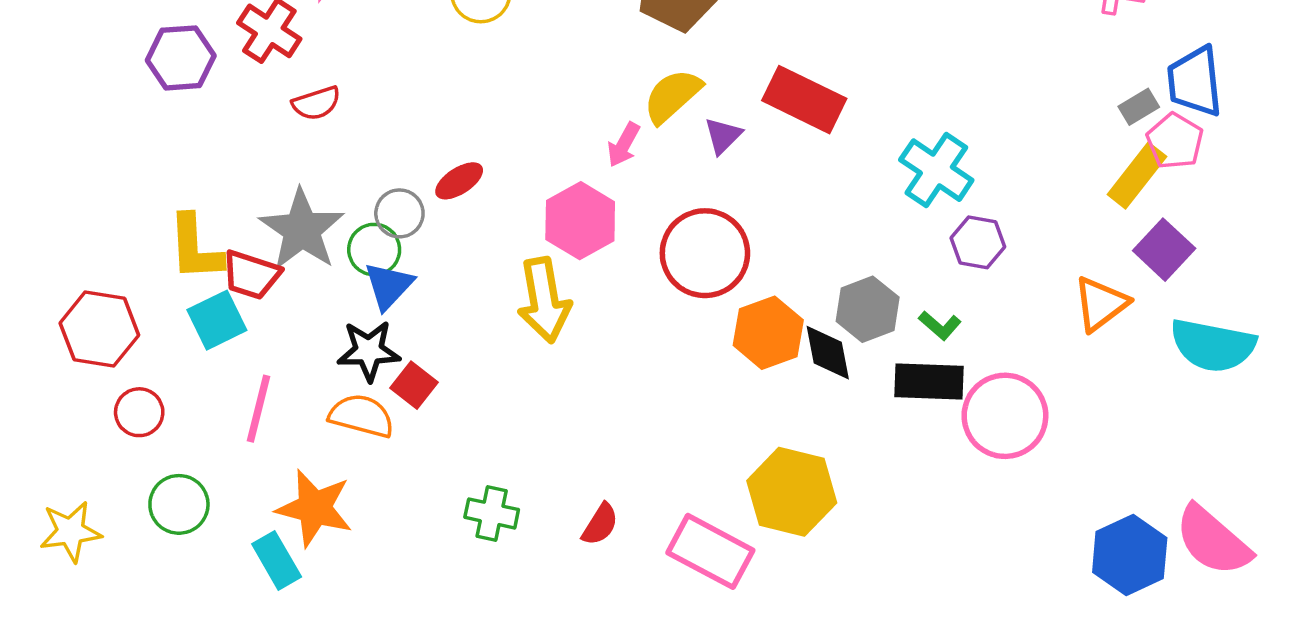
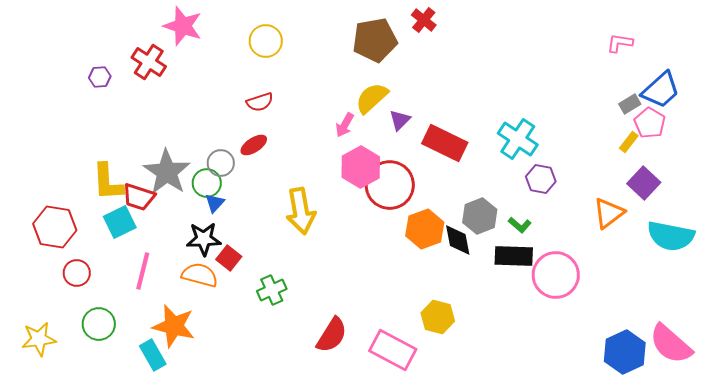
purple hexagon: (181, 58) -> (100, 77), size x0.6
blue trapezoid: (1195, 81) -> (661, 90), turned -126
red rectangle: (804, 100) -> (445, 143), moved
red semicircle: (316, 103) -> (260, 102), moved
yellow rectangle: (1137, 175) -> (629, 142), size x0.6
pink hexagon: (580, 221) -> (361, 167), moved
blue triangle: (389, 286) -> (215, 203), size x0.7
yellow hexagon: (792, 492) -> (438, 317), size x0.7
green cross: (492, 513) -> (272, 290), moved, turned -36
red semicircle: (600, 524) -> (332, 335), size x1.5

